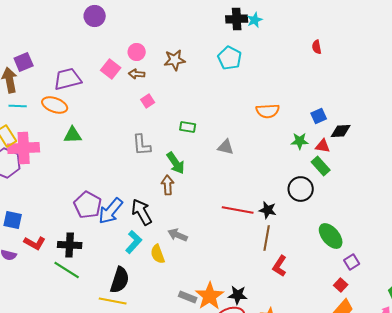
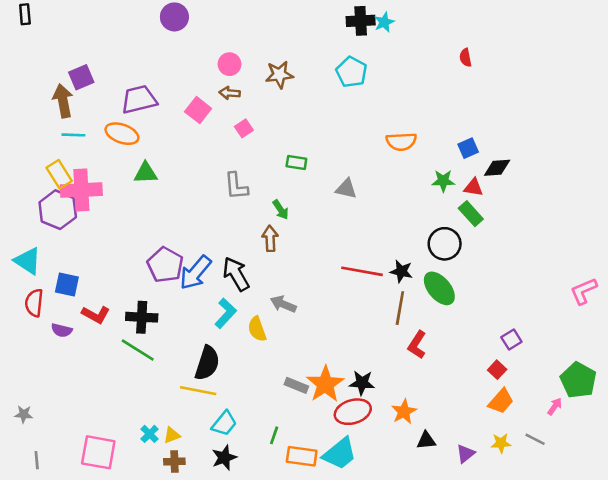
pink square: (111, 69) -> (198, 110), moved
green arrow: (176, 163) -> (281, 210), size x0.7
green ellipse: (331, 236) -> (439, 288), moved

